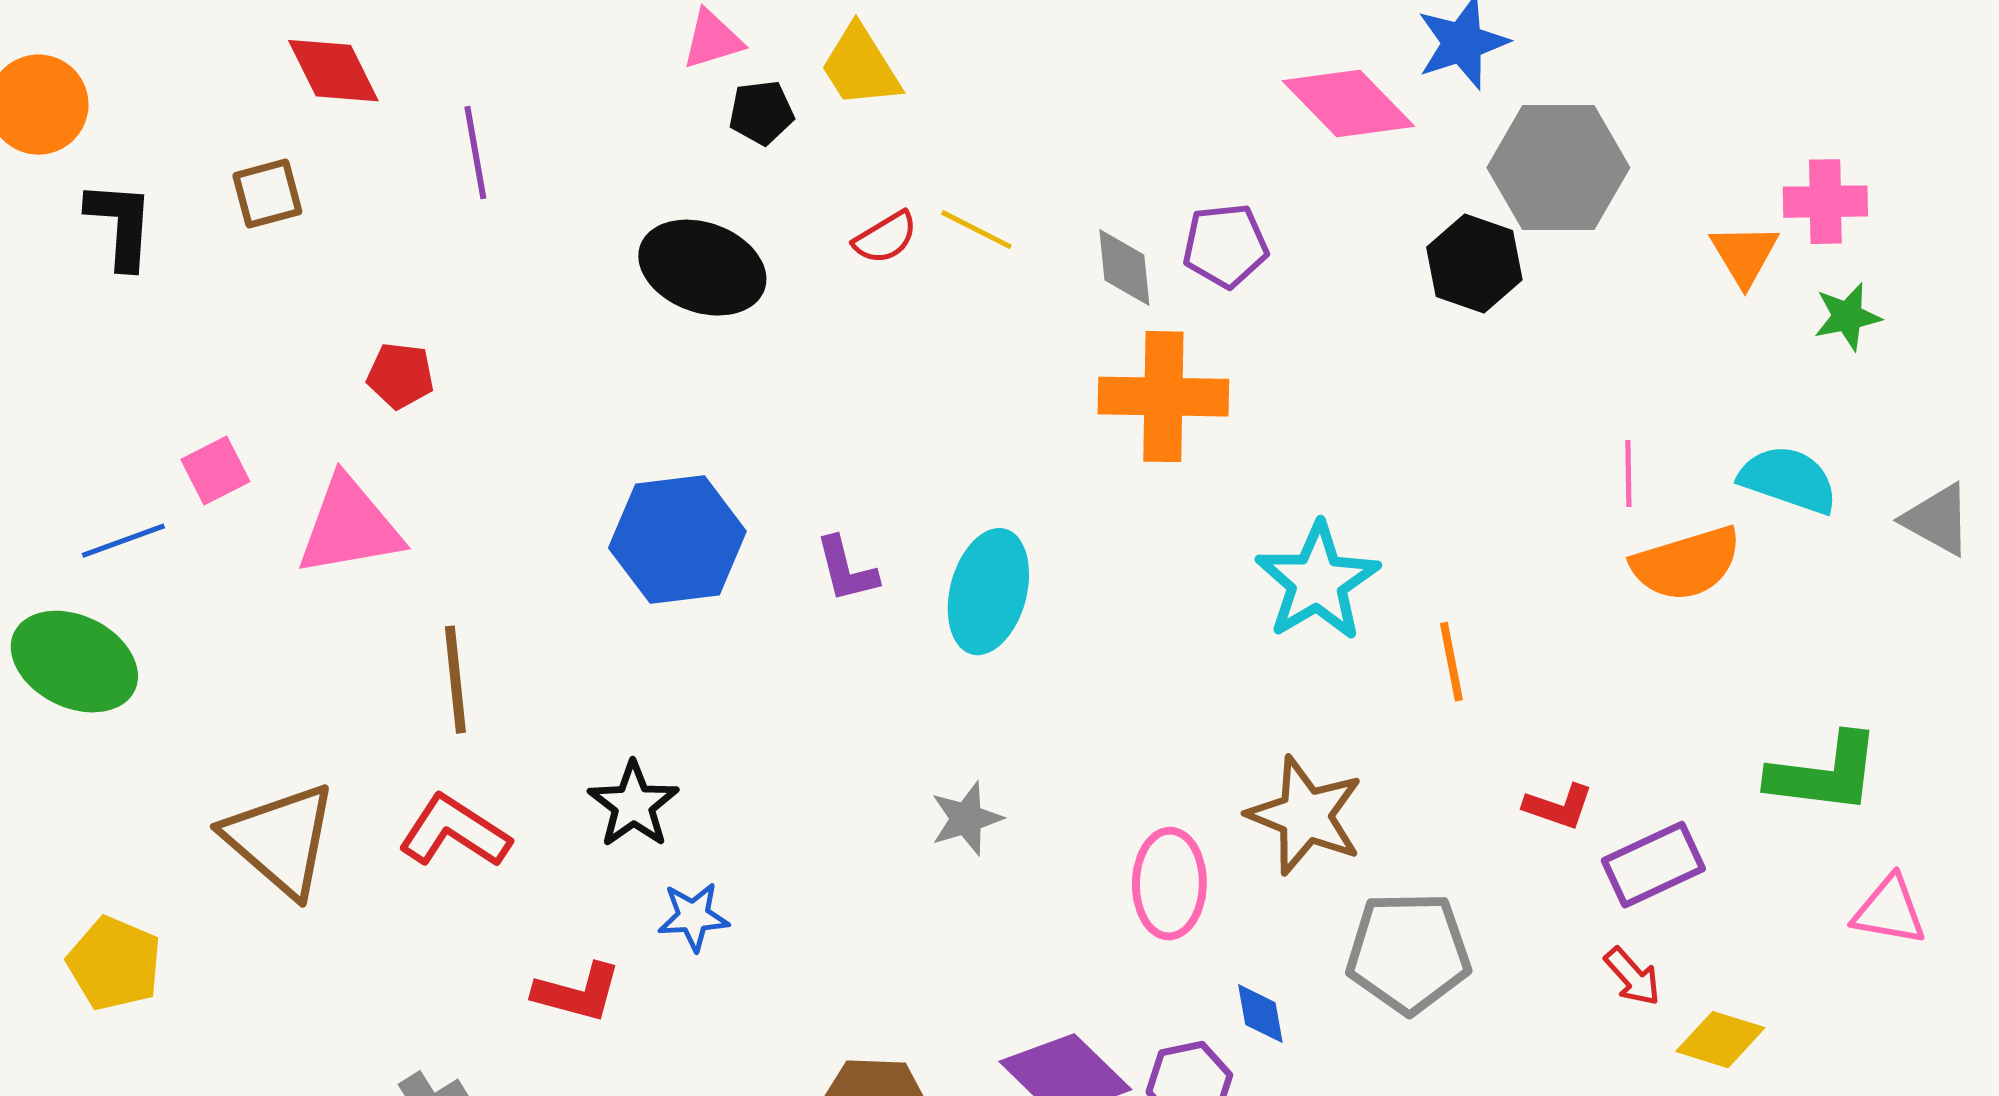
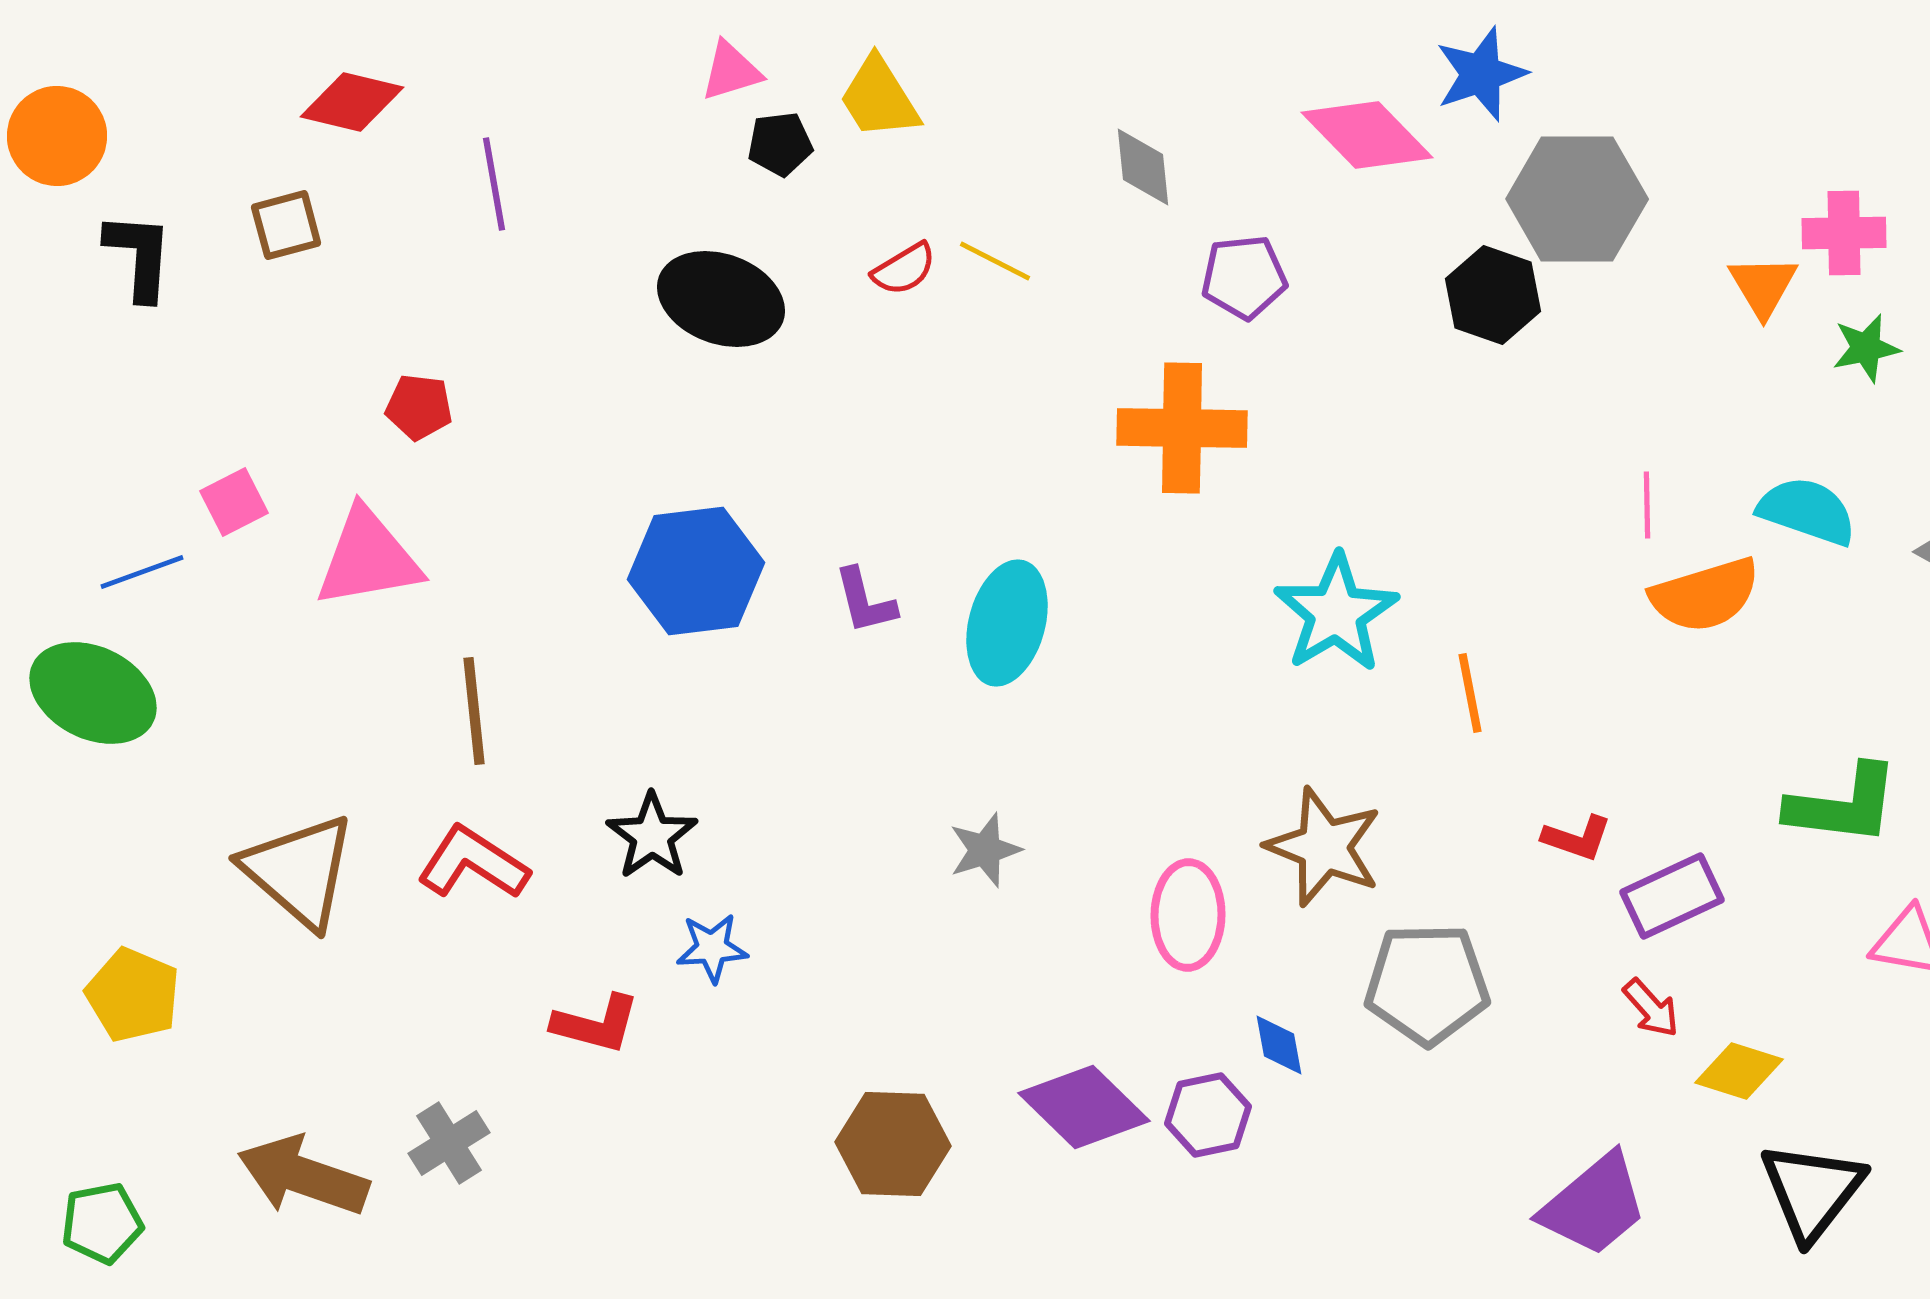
red diamond: (333, 71) -> (352, 102), turned -50
gray diamond: (1124, 268) -> (1143, 167), moved

